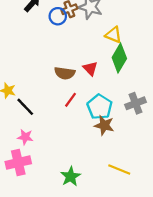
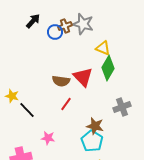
red triangle: (90, 68) -> (83, 77), size x1.5
cyan pentagon: (100, 107) -> (92, 141), moved
pink star: (25, 137) -> (48, 138), moved

